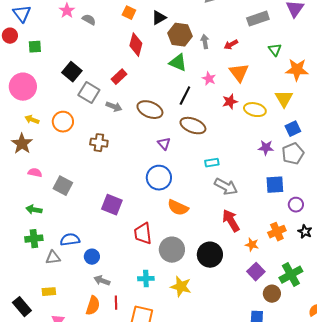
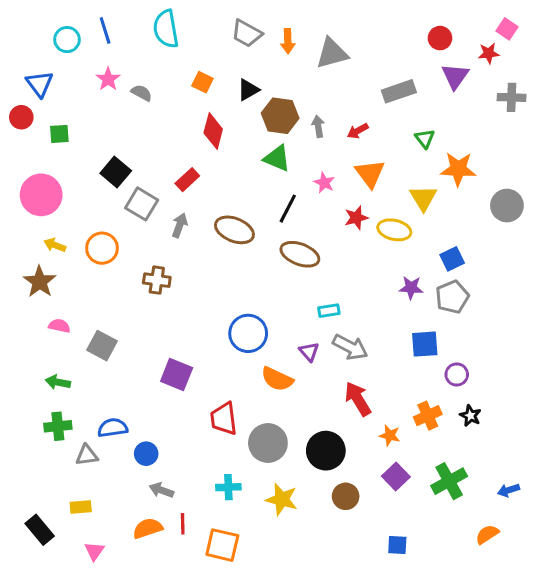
yellow triangle: (284, 99) -> (423, 198), moved
gray arrow: (114, 107) -> (180, 225), turned -91
purple triangle: (164, 144) -> (309, 352), moved
brown circle: (272, 294) -> (346, 496), moved
orange semicircle: (93, 306) -> (148, 528), turned -126

